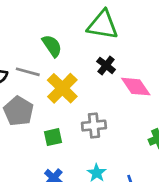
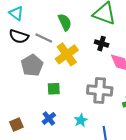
black cross: (106, 65) -> (102, 44), turned -32
gray cross: (94, 126) -> (100, 90), moved, size x1.4

